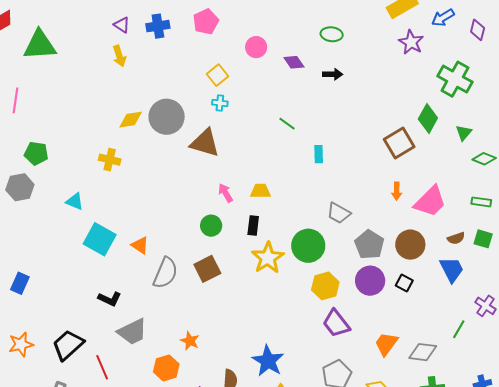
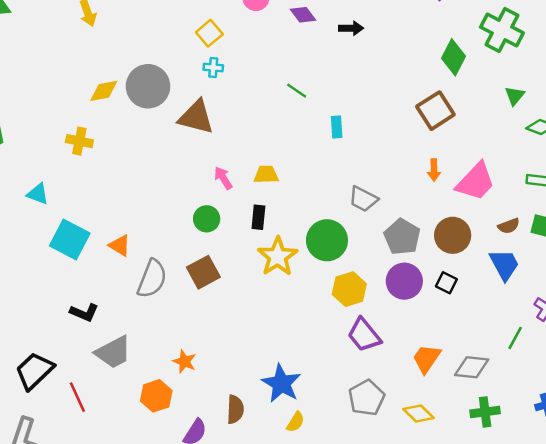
green diamond: (428, 118) -> (453, 57), moved

